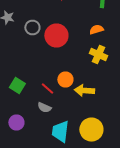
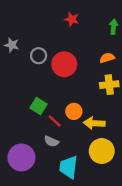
yellow cross: (98, 54) -> (109, 85), turned -30
green square: (17, 86) -> (39, 106), moved
purple circle: (16, 122) -> (21, 157), size x1.6
yellow circle: (91, 130) -> (102, 151), moved

